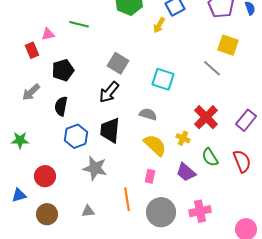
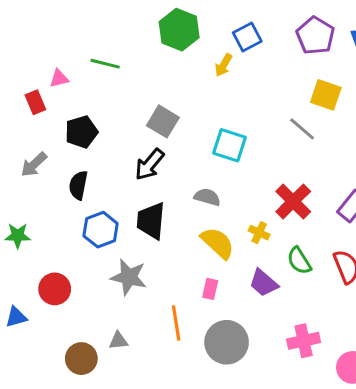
pink cross: (200, 211) -> (304, 341), moved
brown circle: (47, 214) -> (81, 359), moved

